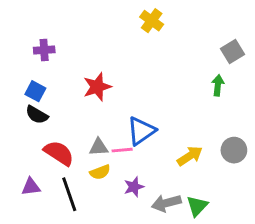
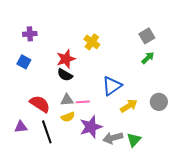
yellow cross: (152, 21) -> (92, 42), moved
gray square: (232, 51) -> (147, 36), moved
green arrow: (218, 85) -> (148, 58), turned 40
black semicircle: (37, 115) -> (65, 75), moved
blue triangle: (141, 131) -> (112, 86), moved
purple star: (134, 187) -> (91, 127), size x1.6

